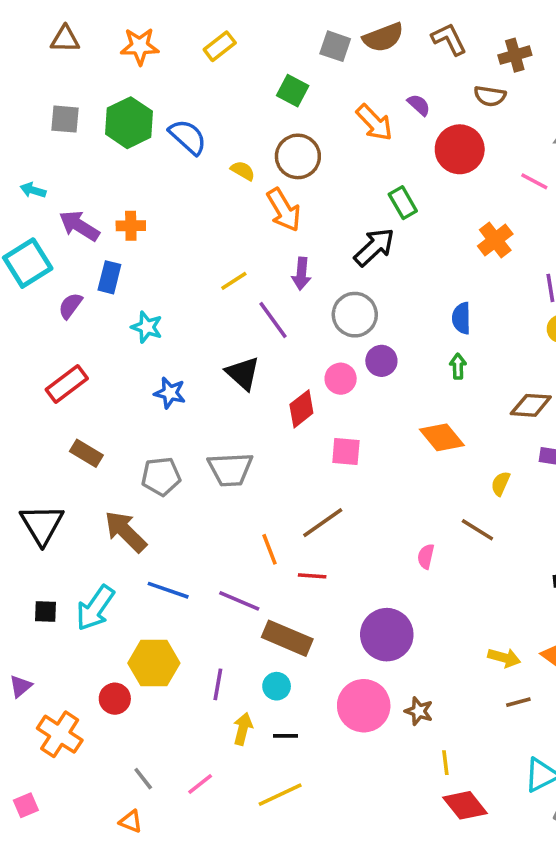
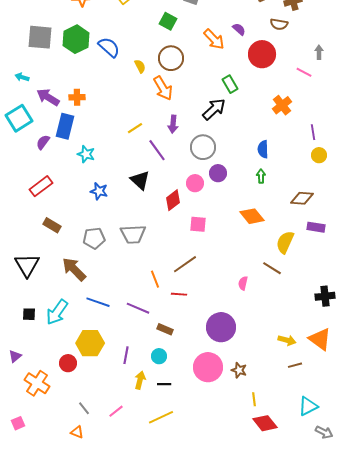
gray square: (65, 119) -> (40, 37), size x1.5
yellow semicircle: (243, 171) -> (140, 66), turned 32
blue rectangle: (109, 277) -> (65, 126), size x1.4
yellow semicircle: (501, 484) -> (285, 242), size x1.6
brown rectangle: (287, 638) -> (165, 329), size x0.6

